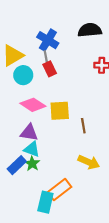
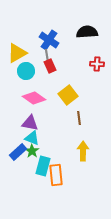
yellow square: (60, 111) -> (68, 95), moved, turned -36
yellow arrow: (89, 162) -> (83, 151), turned -114
orange rectangle: (59, 190) -> (56, 175), turned -60
cyan rectangle: (45, 202) -> (43, 166), moved

